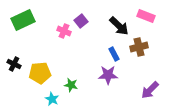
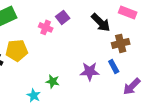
blue rectangle: (114, 54) -> (114, 66), moved
yellow pentagon: (40, 73) -> (17, 50), moved

